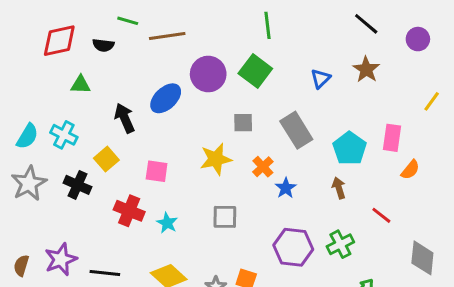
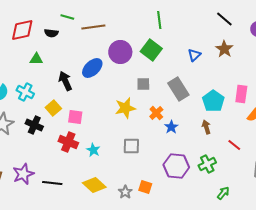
pink square: (157, 171) -> (75, 117), moved

